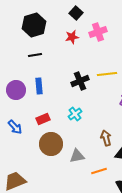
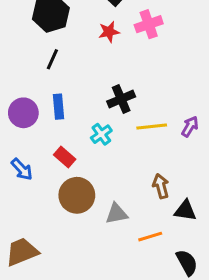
black line: (35, 55) -> (52, 59), turned -56
yellow line: (107, 74) -> (152, 127), moved
cyan cross: (75, 114) -> (101, 134), moved
red rectangle: (43, 119) -> (65, 157), turned 64

